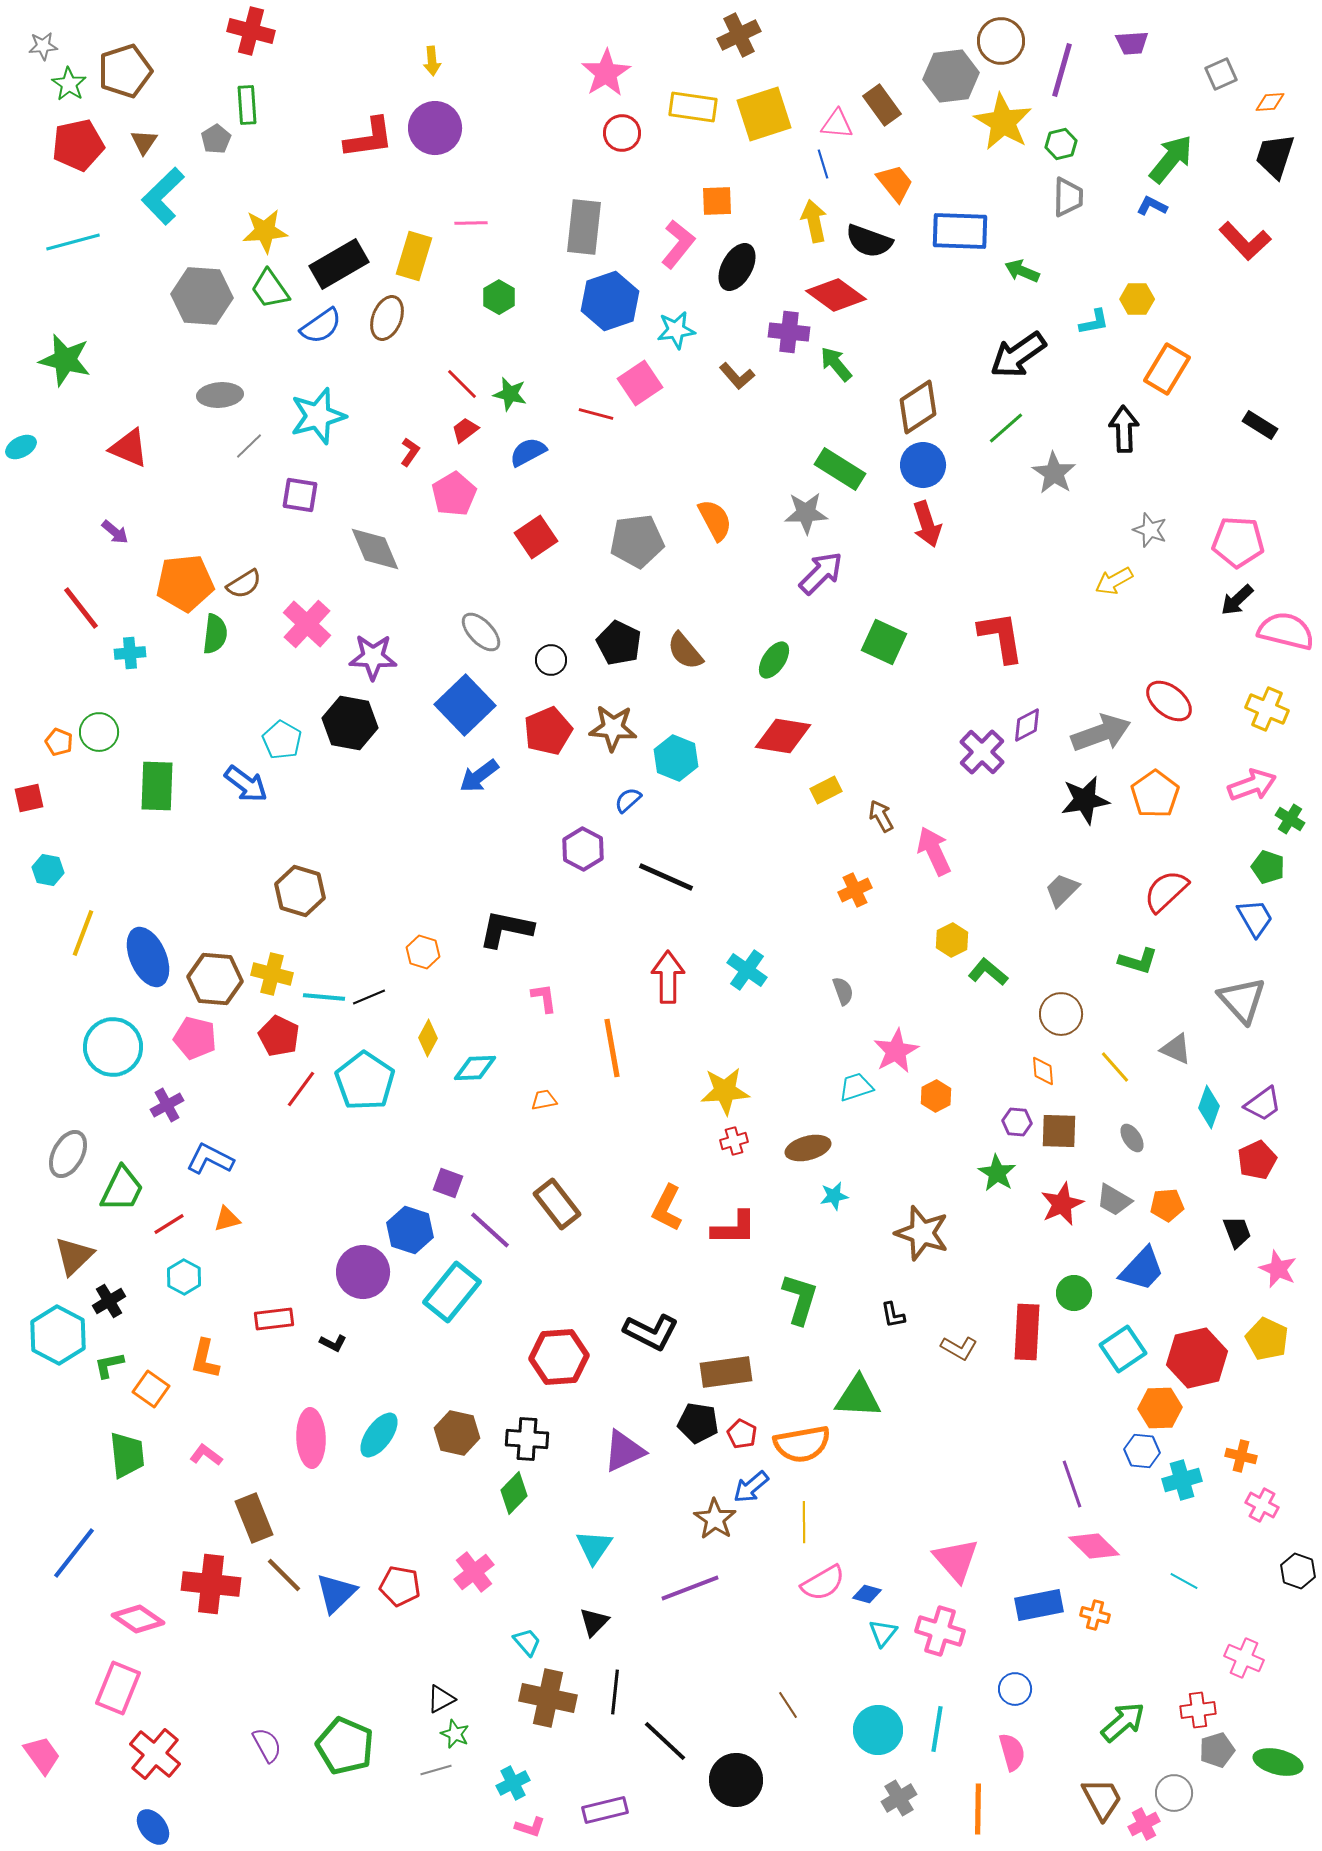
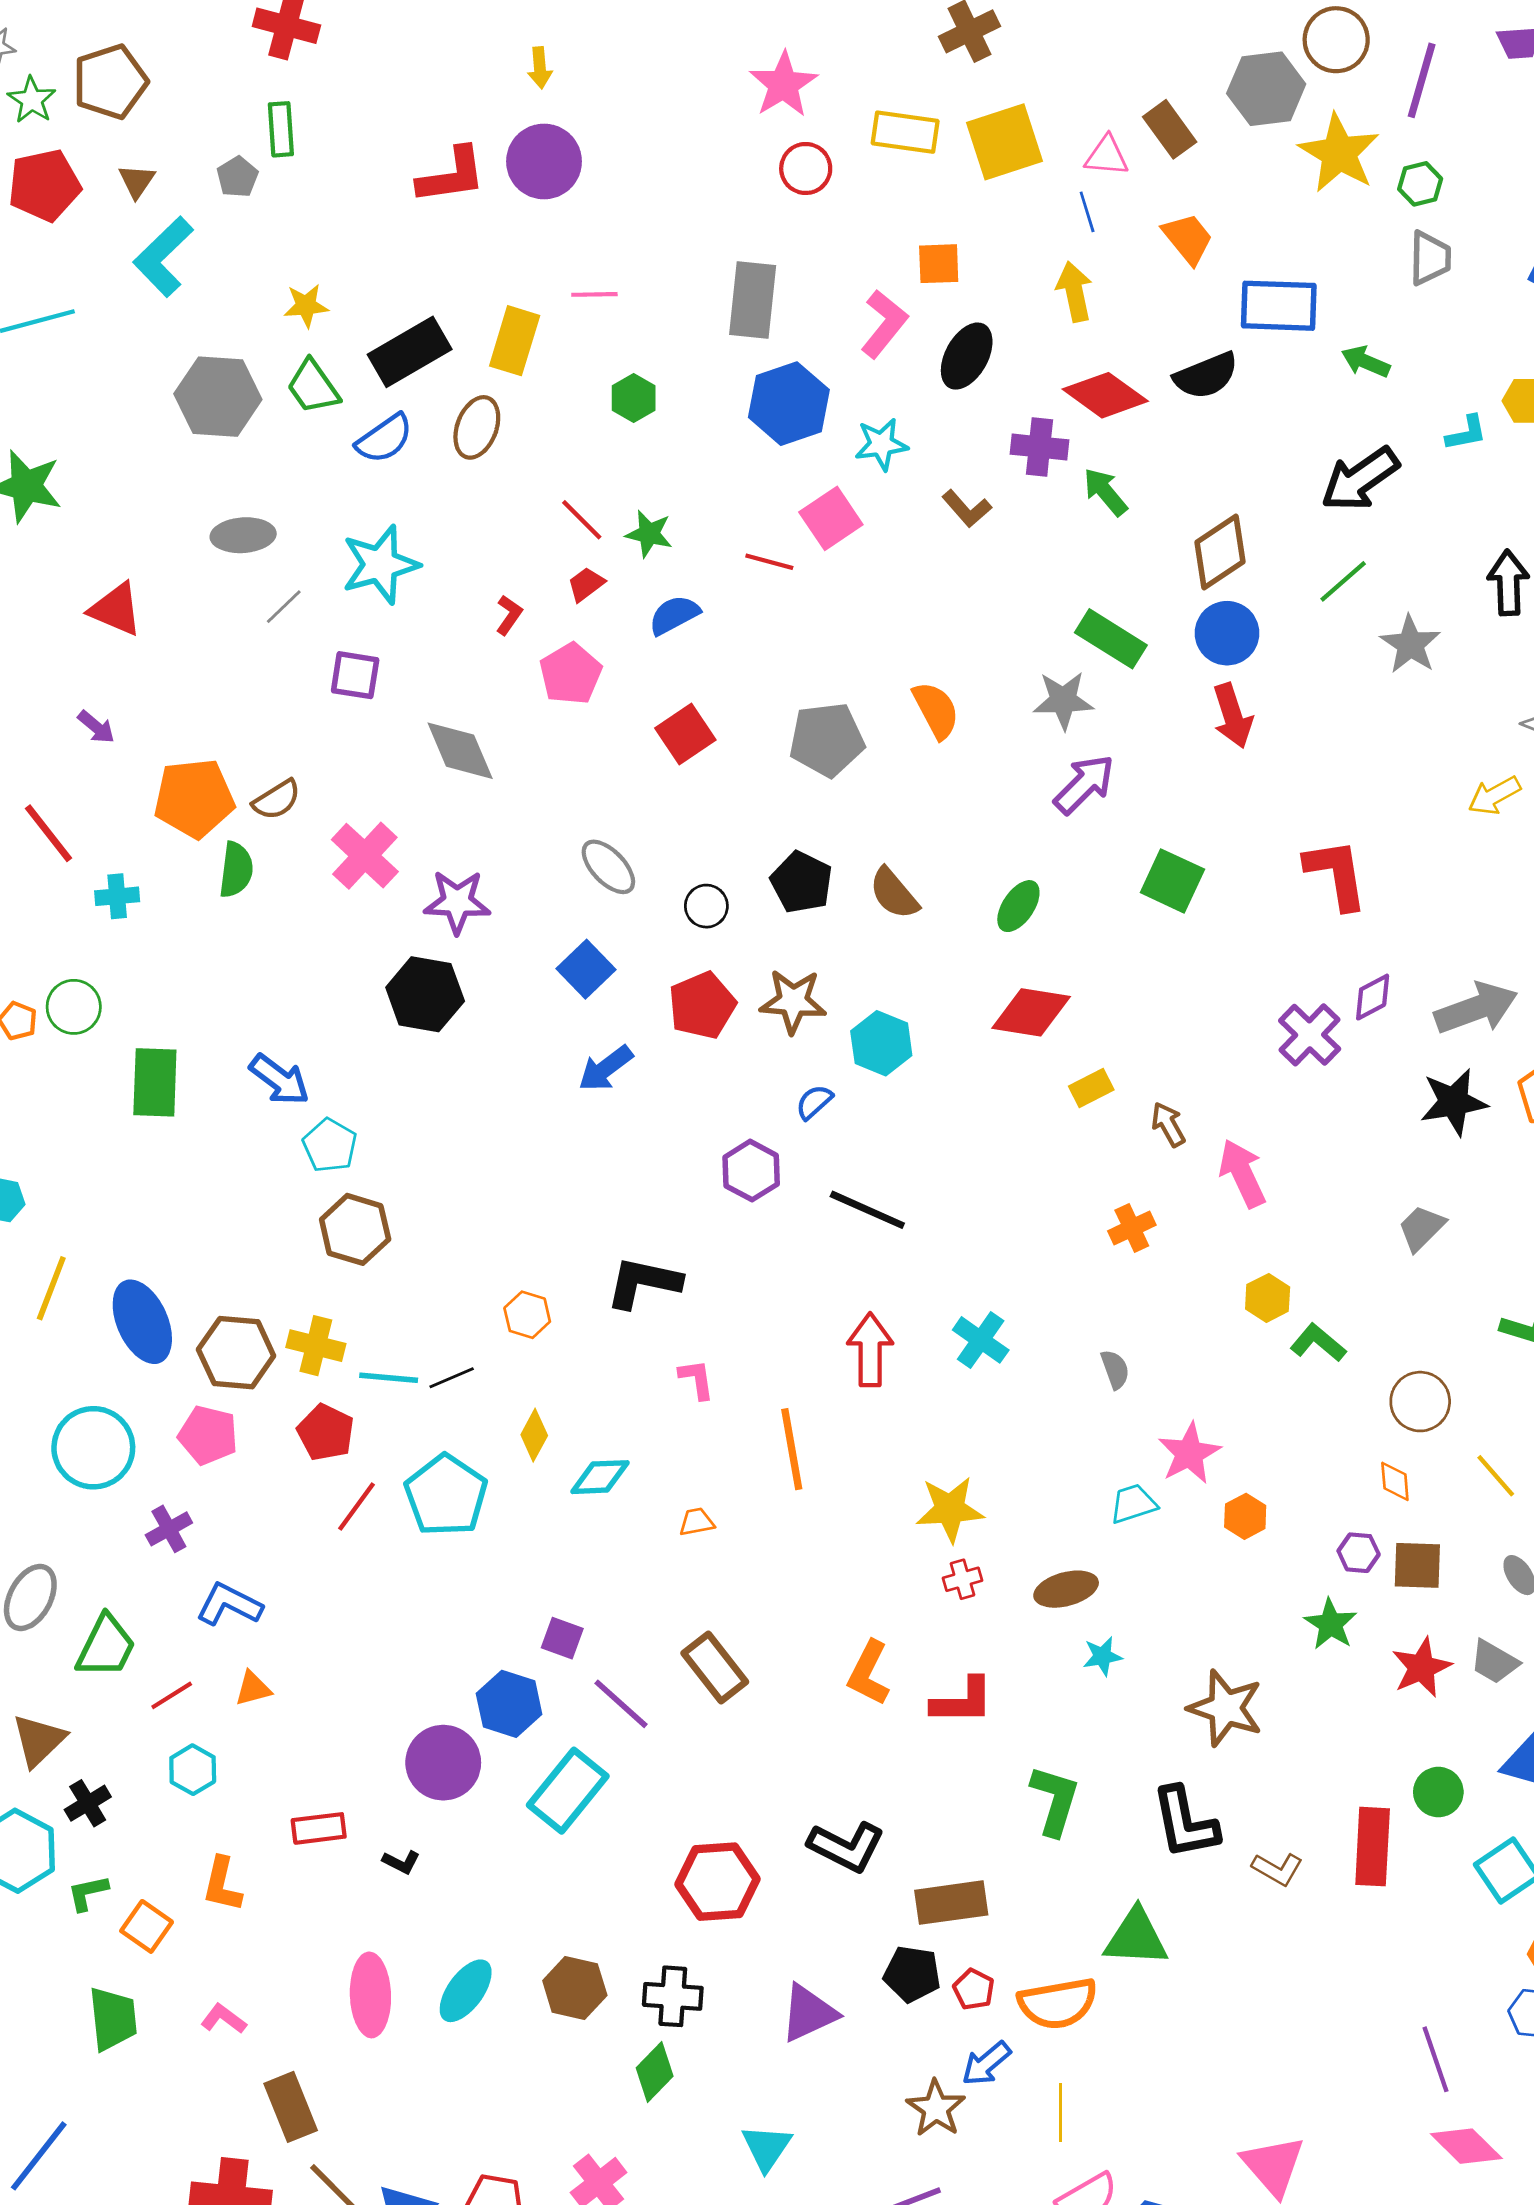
yellow star: (265, 231) -> (306, 306), size x0.7
black semicircle: (869, 241) -> (1206, 376), moved, turned -42
blue square: (465, 705) -> (586, 969), size x0.7
cyan pentagon: (282, 740) -> (330, 1145), moved
black L-shape: (893, 1315) -> (1185, 1823), size x2.0

